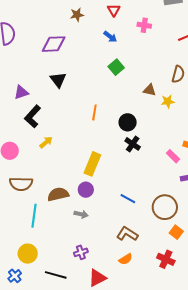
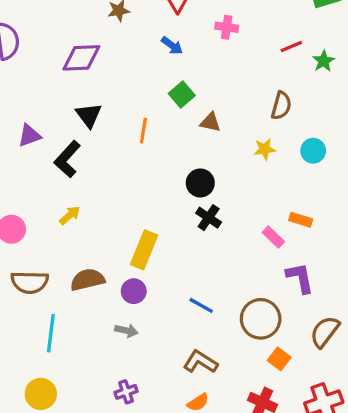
brown triangle: (150, 90) -> (210, 122), moved
orange line: (94, 112) -> (143, 131), moved
black L-shape: (33, 116) -> (67, 159), moved
brown semicircle: (58, 194) -> (87, 280), moved

